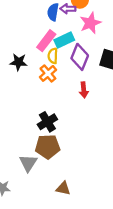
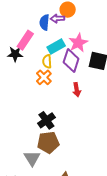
pink star: (90, 23) -> (78, 43), moved
pink rectangle: (46, 41) -> (25, 40), moved
black star: (19, 62) -> (15, 54), moved

